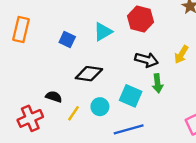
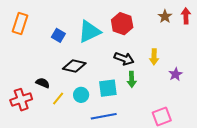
cyan triangle: (103, 32) -> (89, 32), size x1.4
yellow arrow: (181, 54) -> (154, 57), turned -35
cyan square: (131, 96) -> (108, 88), turned -36

